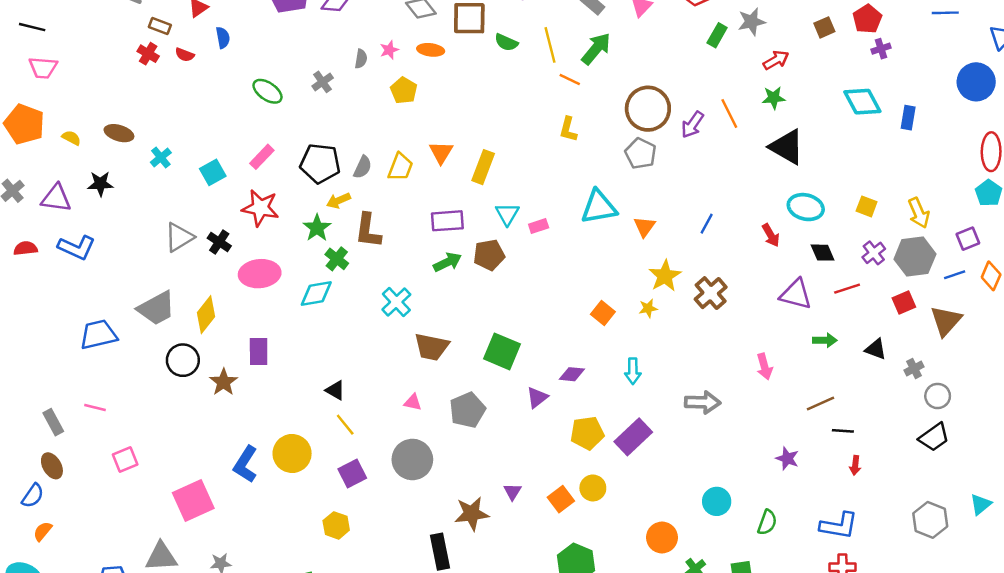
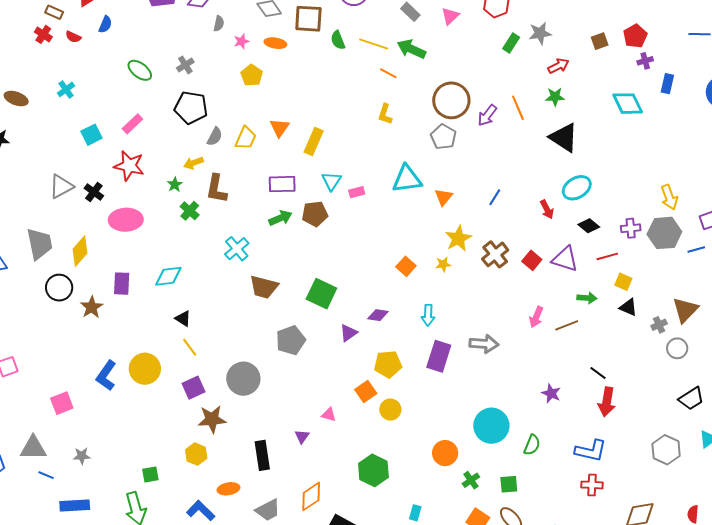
blue semicircle: (223, 38) -> (105, 24), turned 30
green semicircle: (506, 42) -> (338, 40), turned 42
yellow line: (550, 45) -> (374, 44), turned -60
green arrow: (596, 49) -> (411, 49), turned -108
gray semicircle: (361, 59) -> (219, 24), moved
blue rectangle: (908, 118) -> (667, 84), moved
cyan cross: (161, 157) -> (66, 89), moved
black pentagon: (320, 163) -> (191, 108), moved
yellow square: (867, 206) -> (623, 282), moved
cyan ellipse: (806, 207) -> (577, 188), turned -48
green star: (317, 228) -> (175, 185), size x0.7
black diamond: (823, 253) -> (589, 226), turned -30
purple cross: (874, 253) -> (631, 228), turned 30
cyan diamond: (316, 294) -> (168, 276), moved
red square: (904, 302) -> (532, 260), moved, turned -30
gray trapezoid: (156, 308) -> (40, 244), turned -76
brown triangle: (946, 321) -> (685, 310), moved
pink arrow: (764, 366) -> (536, 317), turned 35
pink triangle: (413, 402) -> (329, 415), moved
brown line: (821, 403) -> (567, 325), moved
black line: (843, 431) -> (598, 373), turned 30
purple rectangle: (633, 437) -> (439, 356), moved, turned -32
black trapezoid: (934, 437) -> (691, 399), moved
red arrow: (855, 465) -> (607, 402), size x1.8
purple triangle: (512, 492) -> (302, 437), moved
orange square: (561, 499) -> (366, 391), moved
pink square: (193, 500) -> (62, 403), size x0.7
cyan circle: (717, 501) -> (491, 426), size x1.5
brown star: (472, 514) -> (212, 419), moved
yellow hexagon: (336, 525) -> (196, 454), moved

